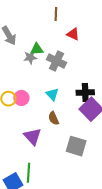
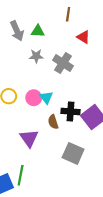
green triangle: (37, 49) -> (38, 31), moved
black cross: (85, 93) -> (70, 111), moved
cyan triangle: (52, 94) -> (46, 97), moved
pink circle: (21, 98) -> (34, 98), moved

